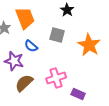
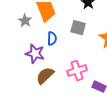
blue semicircle: (31, 46) -> (52, 39), turned -128

